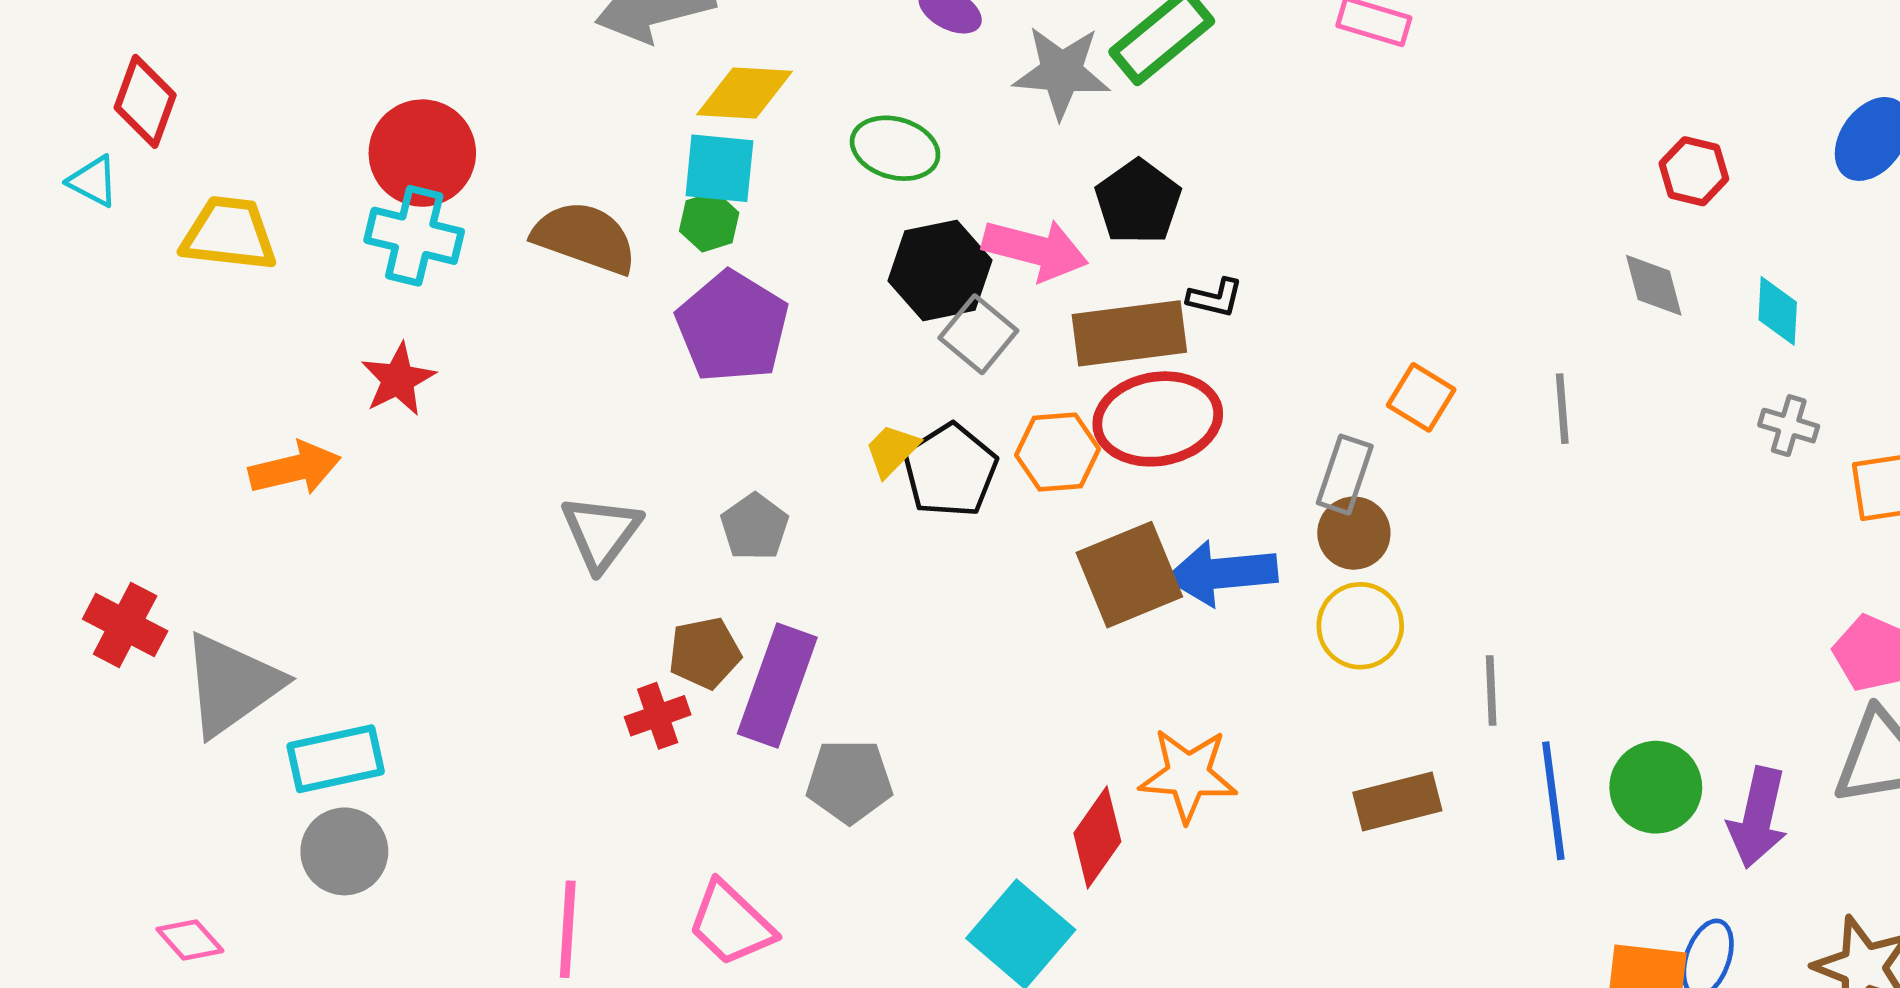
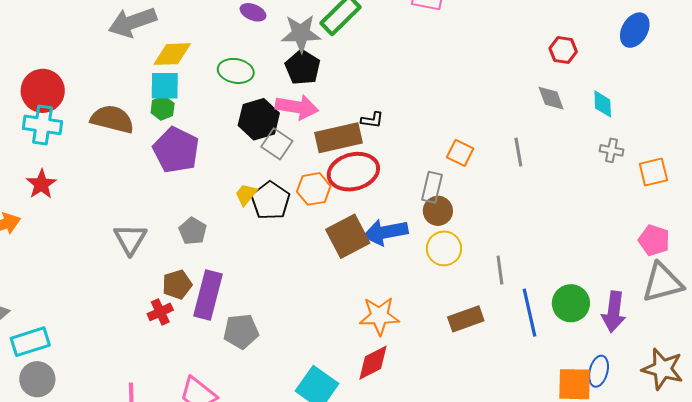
black pentagon: (1138, 202) -> (303, 67), moved
red diamond: (1097, 837) -> (373, 363), moved, turned 33

